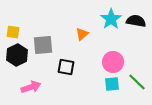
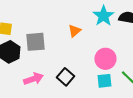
black square: (66, 67) -> (66, 77), moved, turned 30
pink arrow: (31, 87) -> (34, 79), moved

